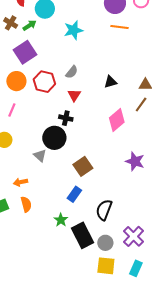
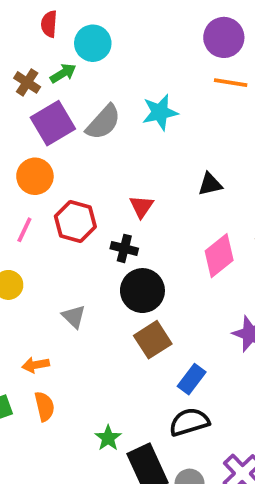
brown cross: (11, 23) -> (27, 82), moved
cyan star: (73, 30) -> (160, 112), moved
gray semicircle: (72, 72) -> (103, 122), moved, size x1.5
red hexagon: (44, 82) -> (75, 221), moved
black circle: (54, 138) -> (142, 291), moved
blue rectangle: (74, 194) -> (192, 379), moved
black semicircle: (104, 210) -> (189, 422), turned 50

